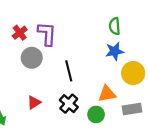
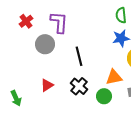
red cross: (20, 33) -> (26, 21), moved

